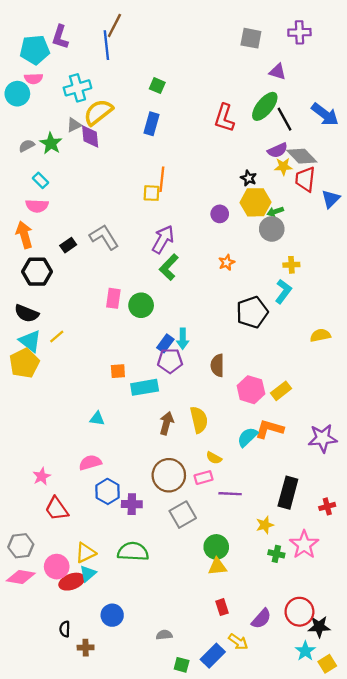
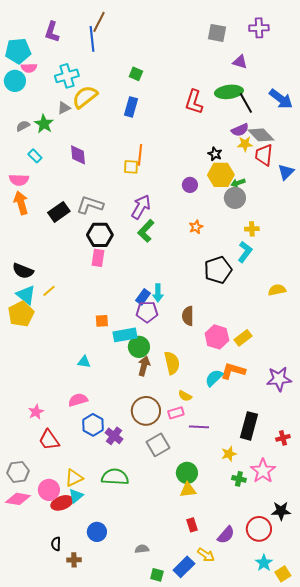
cyan pentagon: (35, 50) -> (18, 51), moved
green ellipse: (265, 106) -> (229, 92), turned 44
purple diamond: (90, 136) -> (78, 155), moved
pink semicircle: (37, 206) -> (19, 180), moved
gray L-shape: (104, 237) -> (90, 205), turned -40
black rectangle: (68, 245) -> (59, 212), size x1.5
black hexagon: (37, 272) -> (100, 235), moved
green circle: (141, 305) -> (139, 347), moved
purple cross: (132, 504) -> (114, 436), turned 36
black star: (319, 627) -> (281, 511), moved

